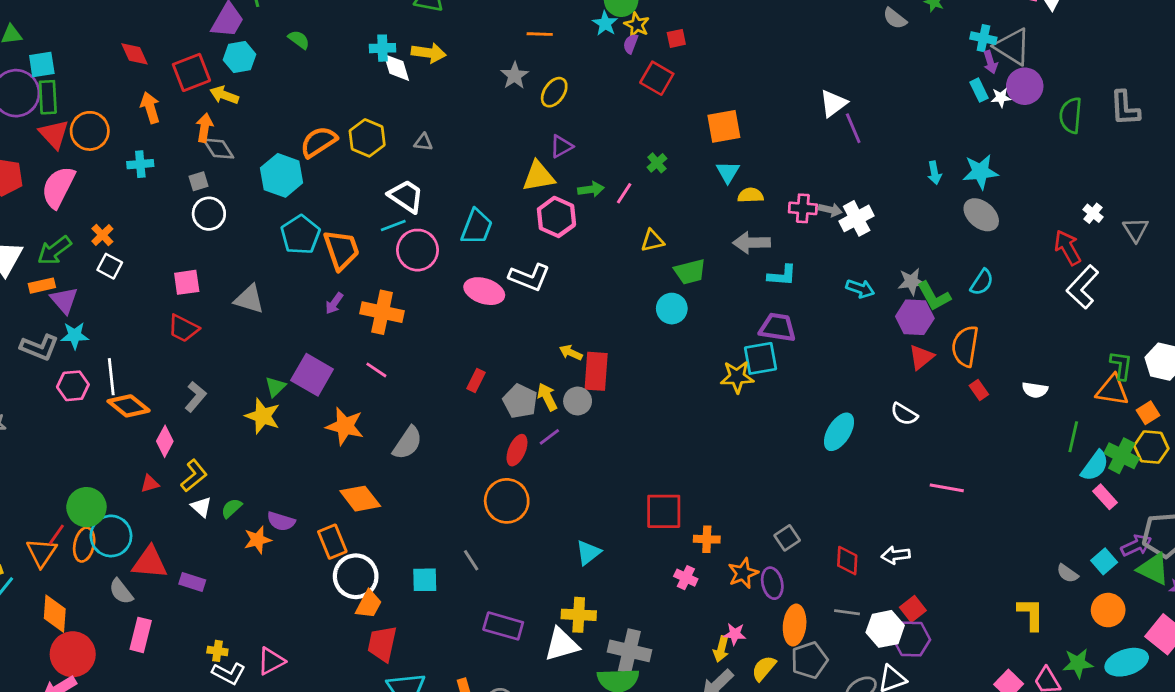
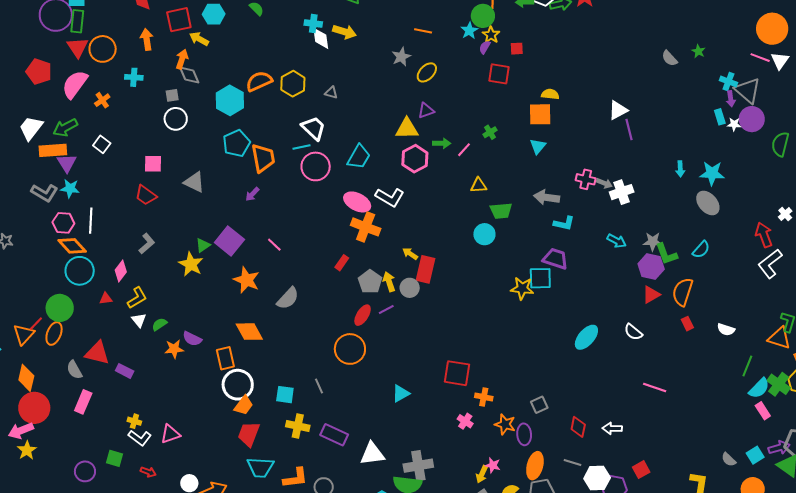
red square: (657, 78) -> (499, 74), turned -30
yellow semicircle: (751, 195) -> (550, 94), moved
orange cross: (102, 235) -> (102, 100), moved
orange rectangle: (42, 286) -> (53, 150), size x1.5
orange cross: (382, 312) -> (366, 227), moved
orange diamond: (129, 406) -> (72, 246), moved
cyan circle: (111, 536) -> (80, 271), moved
orange star: (743, 573) -> (505, 424), turned 30
red square: (913, 609) -> (641, 470), moved
yellow cross: (579, 615) -> (298, 426), moved
gray cross: (629, 651) -> (418, 466), turned -32

